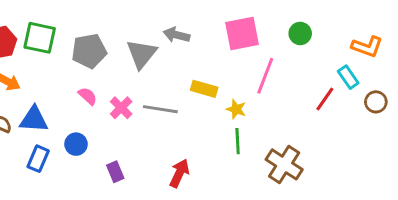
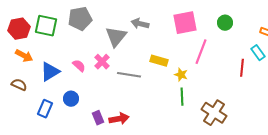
gray pentagon: (89, 51) -> (80, 19), moved
red line: (325, 99) -> (242, 68), turned -30
pink cross: (121, 108) -> (102, 62), moved
blue triangle: (34, 119) -> (50, 72), moved, turned -35
red arrow: (179, 173) -> (119, 119), moved, turned 54

